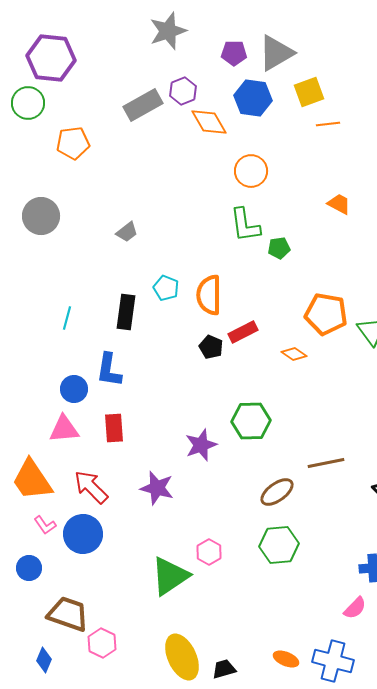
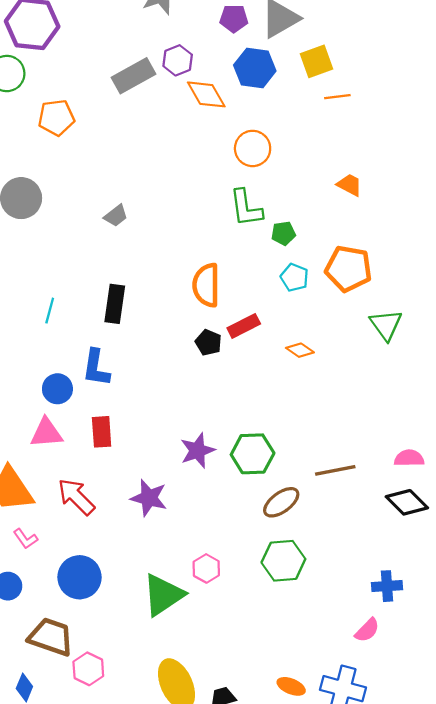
cyan pentagon: (166, 288) -> (294, 277), moved
orange pentagon: (326, 314) -> (348, 269), moved
green hexagon: (251, 421) -> (253, 454), moved
blue circle: (83, 534) -> (79, 577), moved

